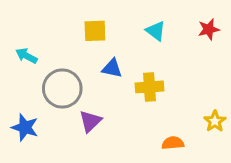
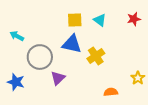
yellow square: (95, 31) -> (75, 20), moved
blue triangle: (112, 68) -> (72, 44), size x1.5
yellow cross: (149, 87) -> (96, 56), turned -30

